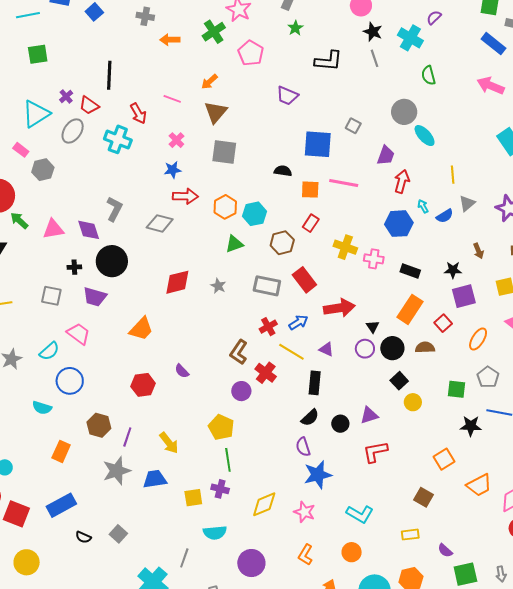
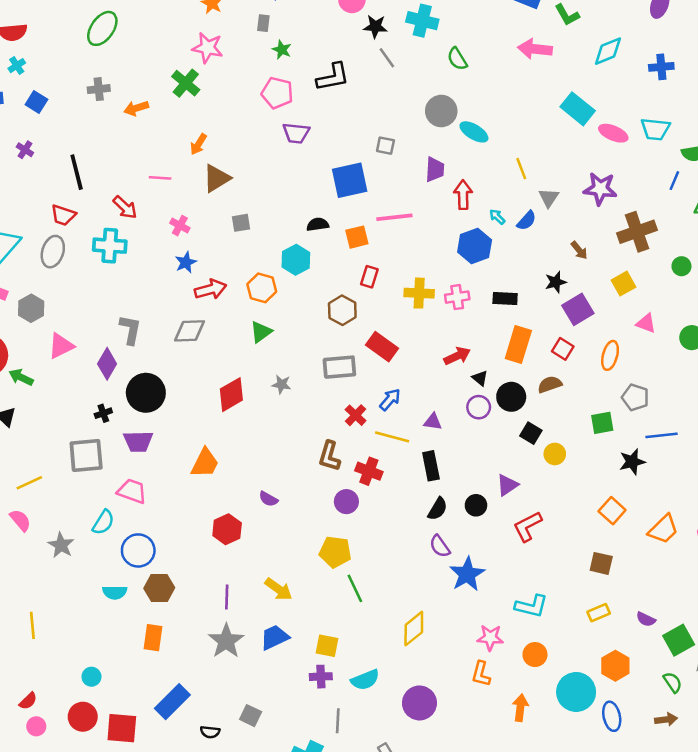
pink pentagon: (251, 53) -> (277, 93), moved
purple cross: (66, 96) -> (25, 150), moved
brown triangle: (216, 112) -> (217, 178), turned 35
gray square: (224, 152) -> (241, 223), size x0.6
cyan hexagon: (254, 214) -> (296, 260), moved
pink triangle: (53, 229) -> (61, 346), moved
purple diamond: (89, 230) -> (107, 364), turned 65
green triangle: (234, 244) -> (261, 332), moved
gray square: (51, 296) -> (86, 456), size x1.4
red arrow: (339, 308) -> (457, 356), moved, size x0.7
brown hexagon: (99, 425) -> (159, 588), moved
purple cross: (220, 489) -> (321, 677), moved
yellow square: (193, 498) -> (327, 646), turned 36
pink star: (304, 512) -> (490, 638), moved

